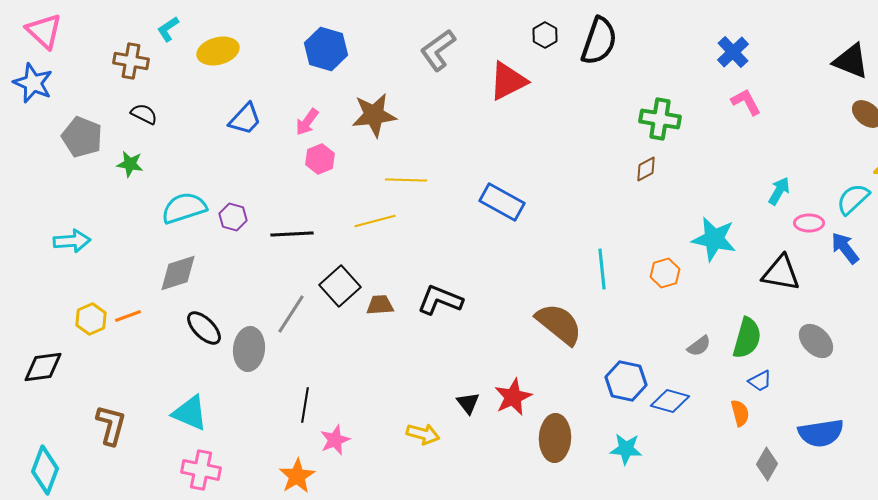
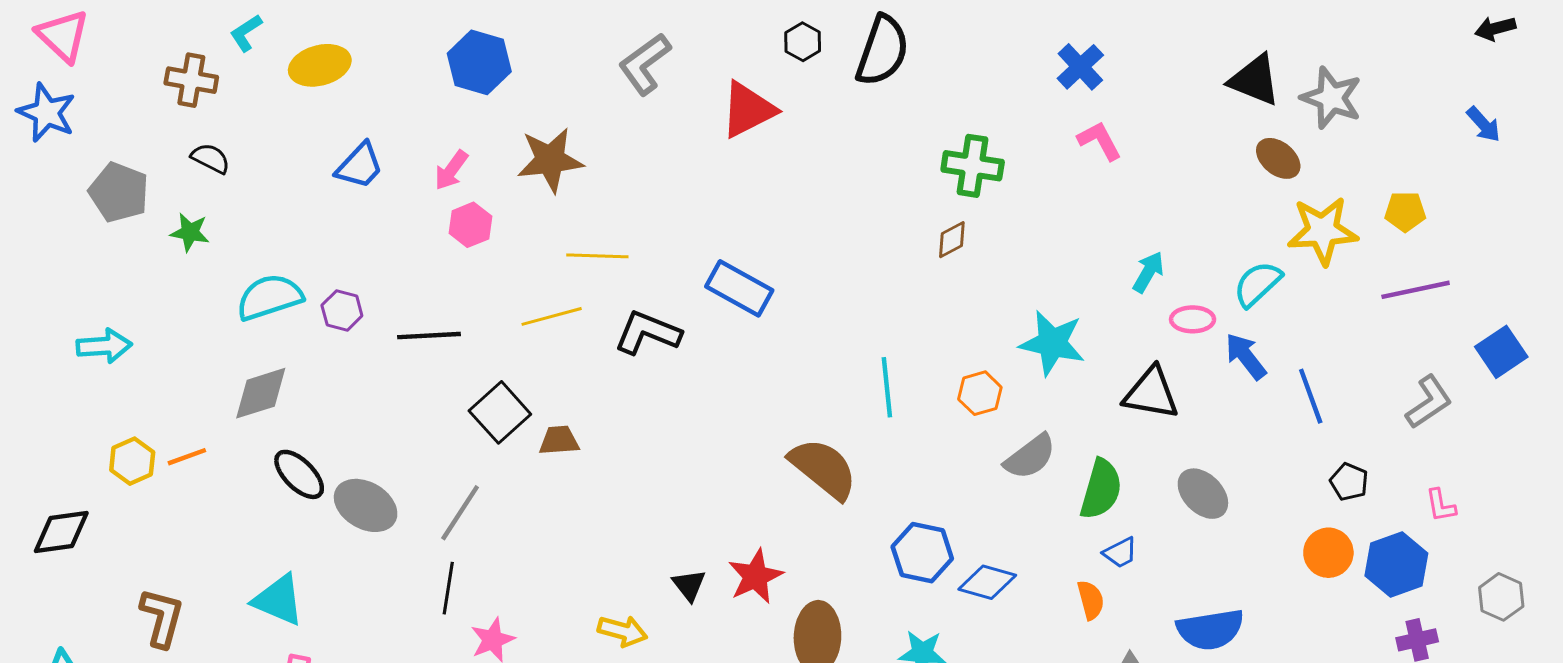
black L-shape: (440, 300) -> (648, 333), moved
gray line: (291, 314) -> (460, 513), moved
gray semicircle: (699, 346) -> (1030, 457), moved, size x1.5
gray ellipse: (249, 349) -> (366, 505), turned -66

